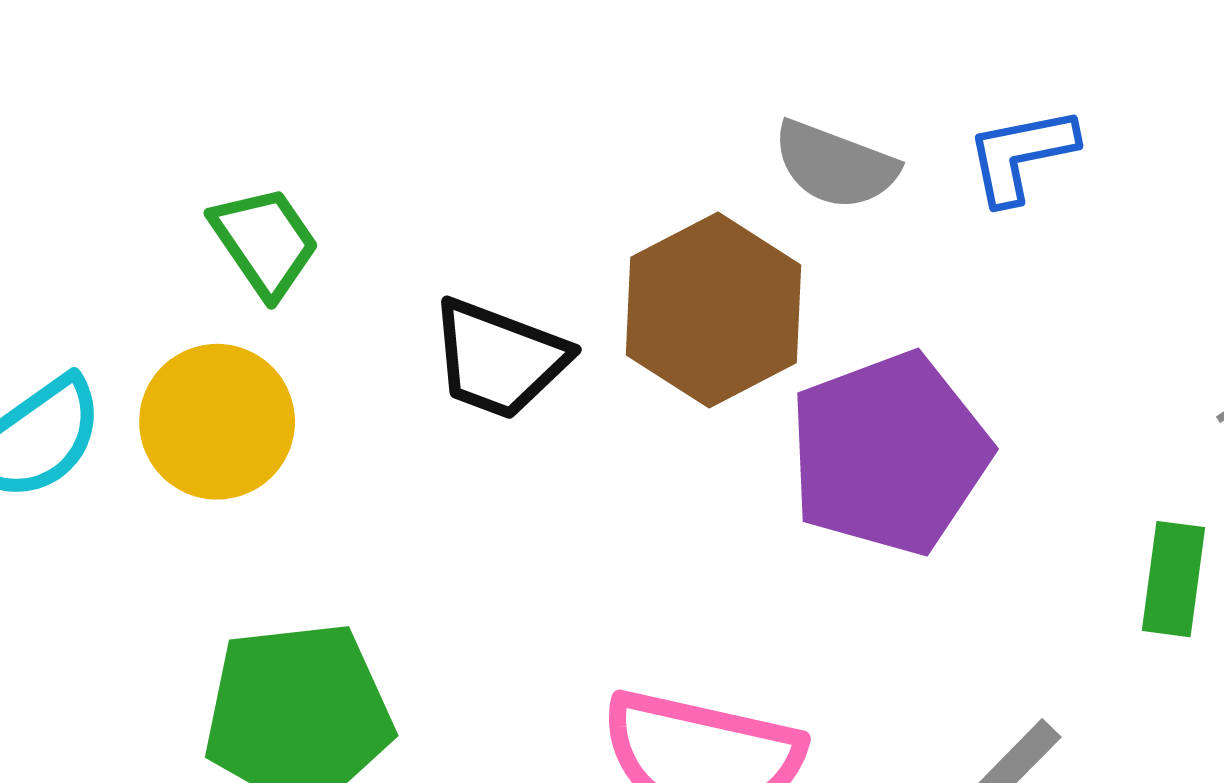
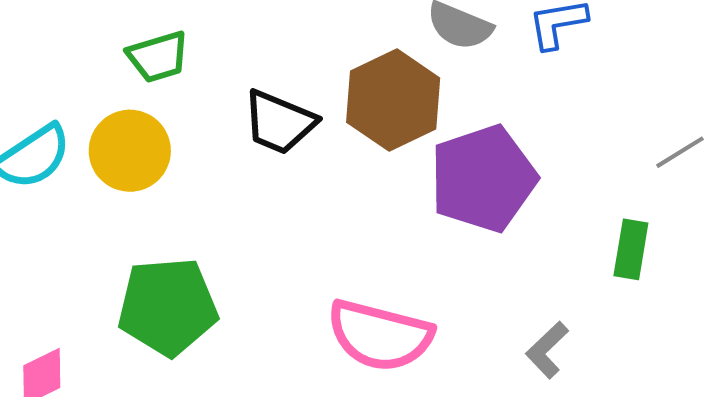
green trapezoid: (265, 242) -> (158, 57), turned 106

